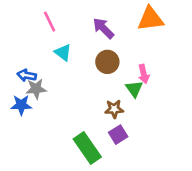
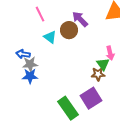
brown circle: (107, 62) -> (69, 30), moved
blue star: (21, 105) -> (30, 76), moved
brown star: (114, 109) -> (98, 74), moved
purple square: (118, 135) -> (91, 98), size x1.5

